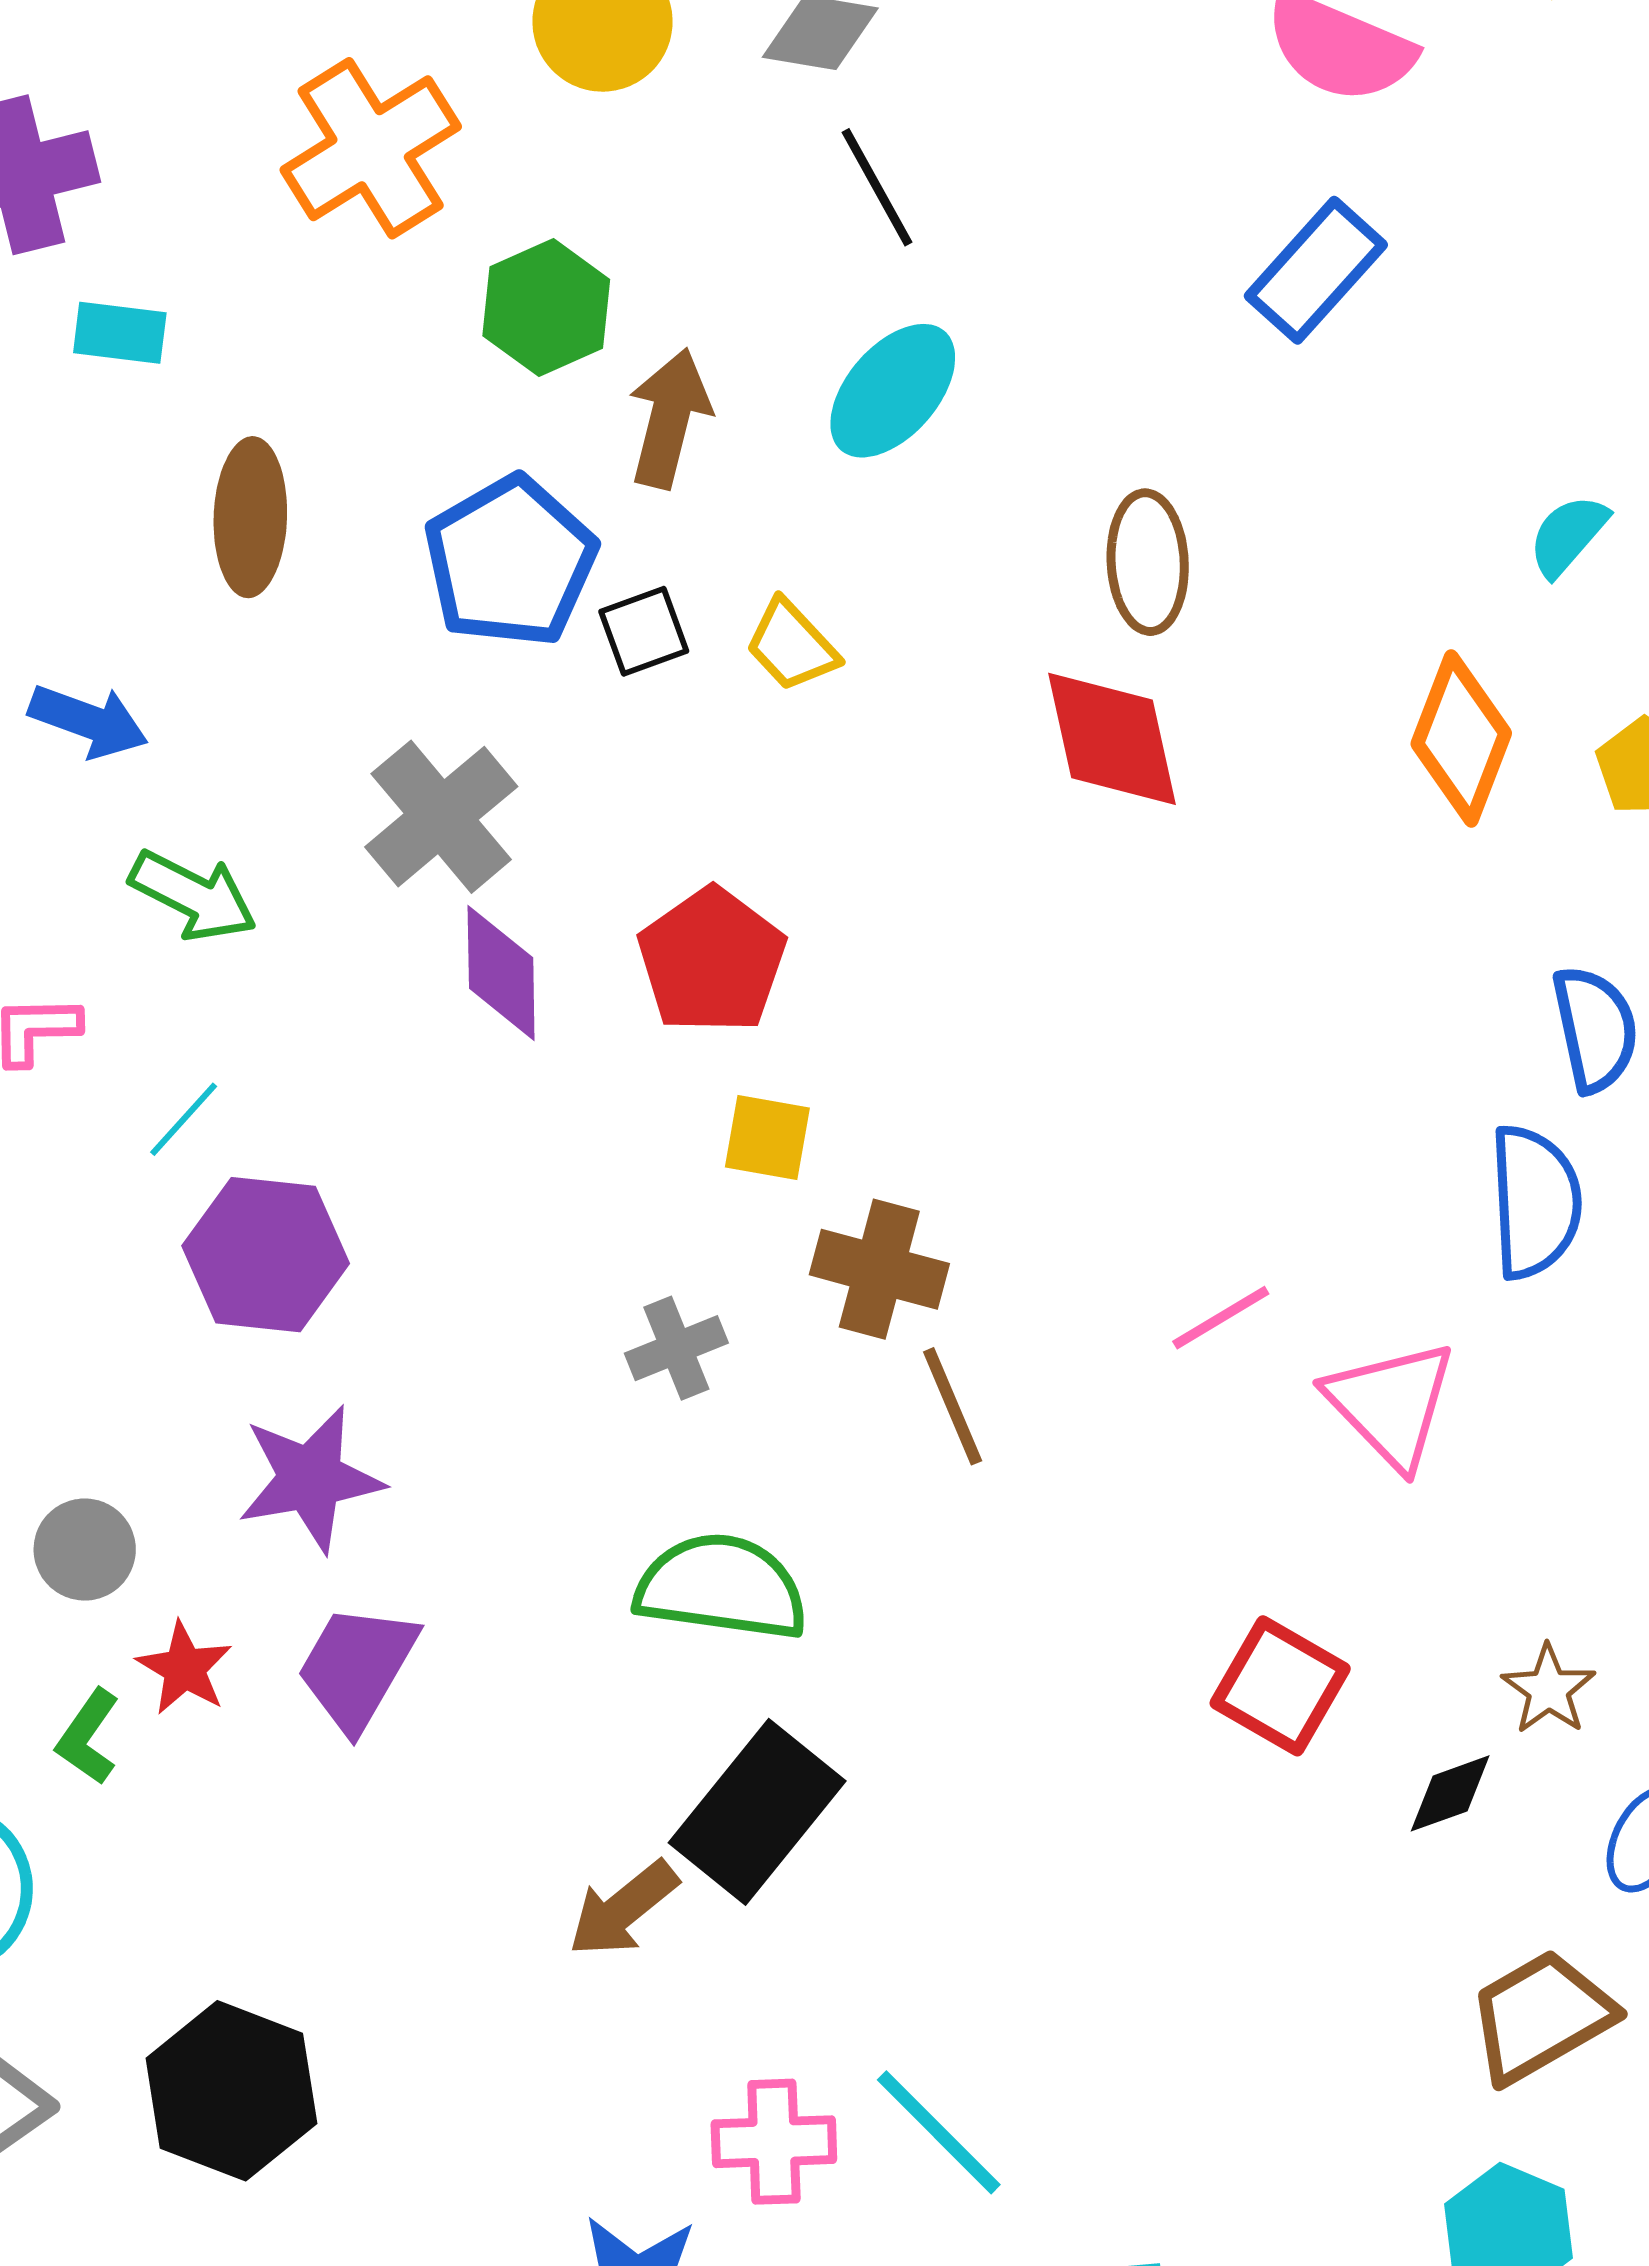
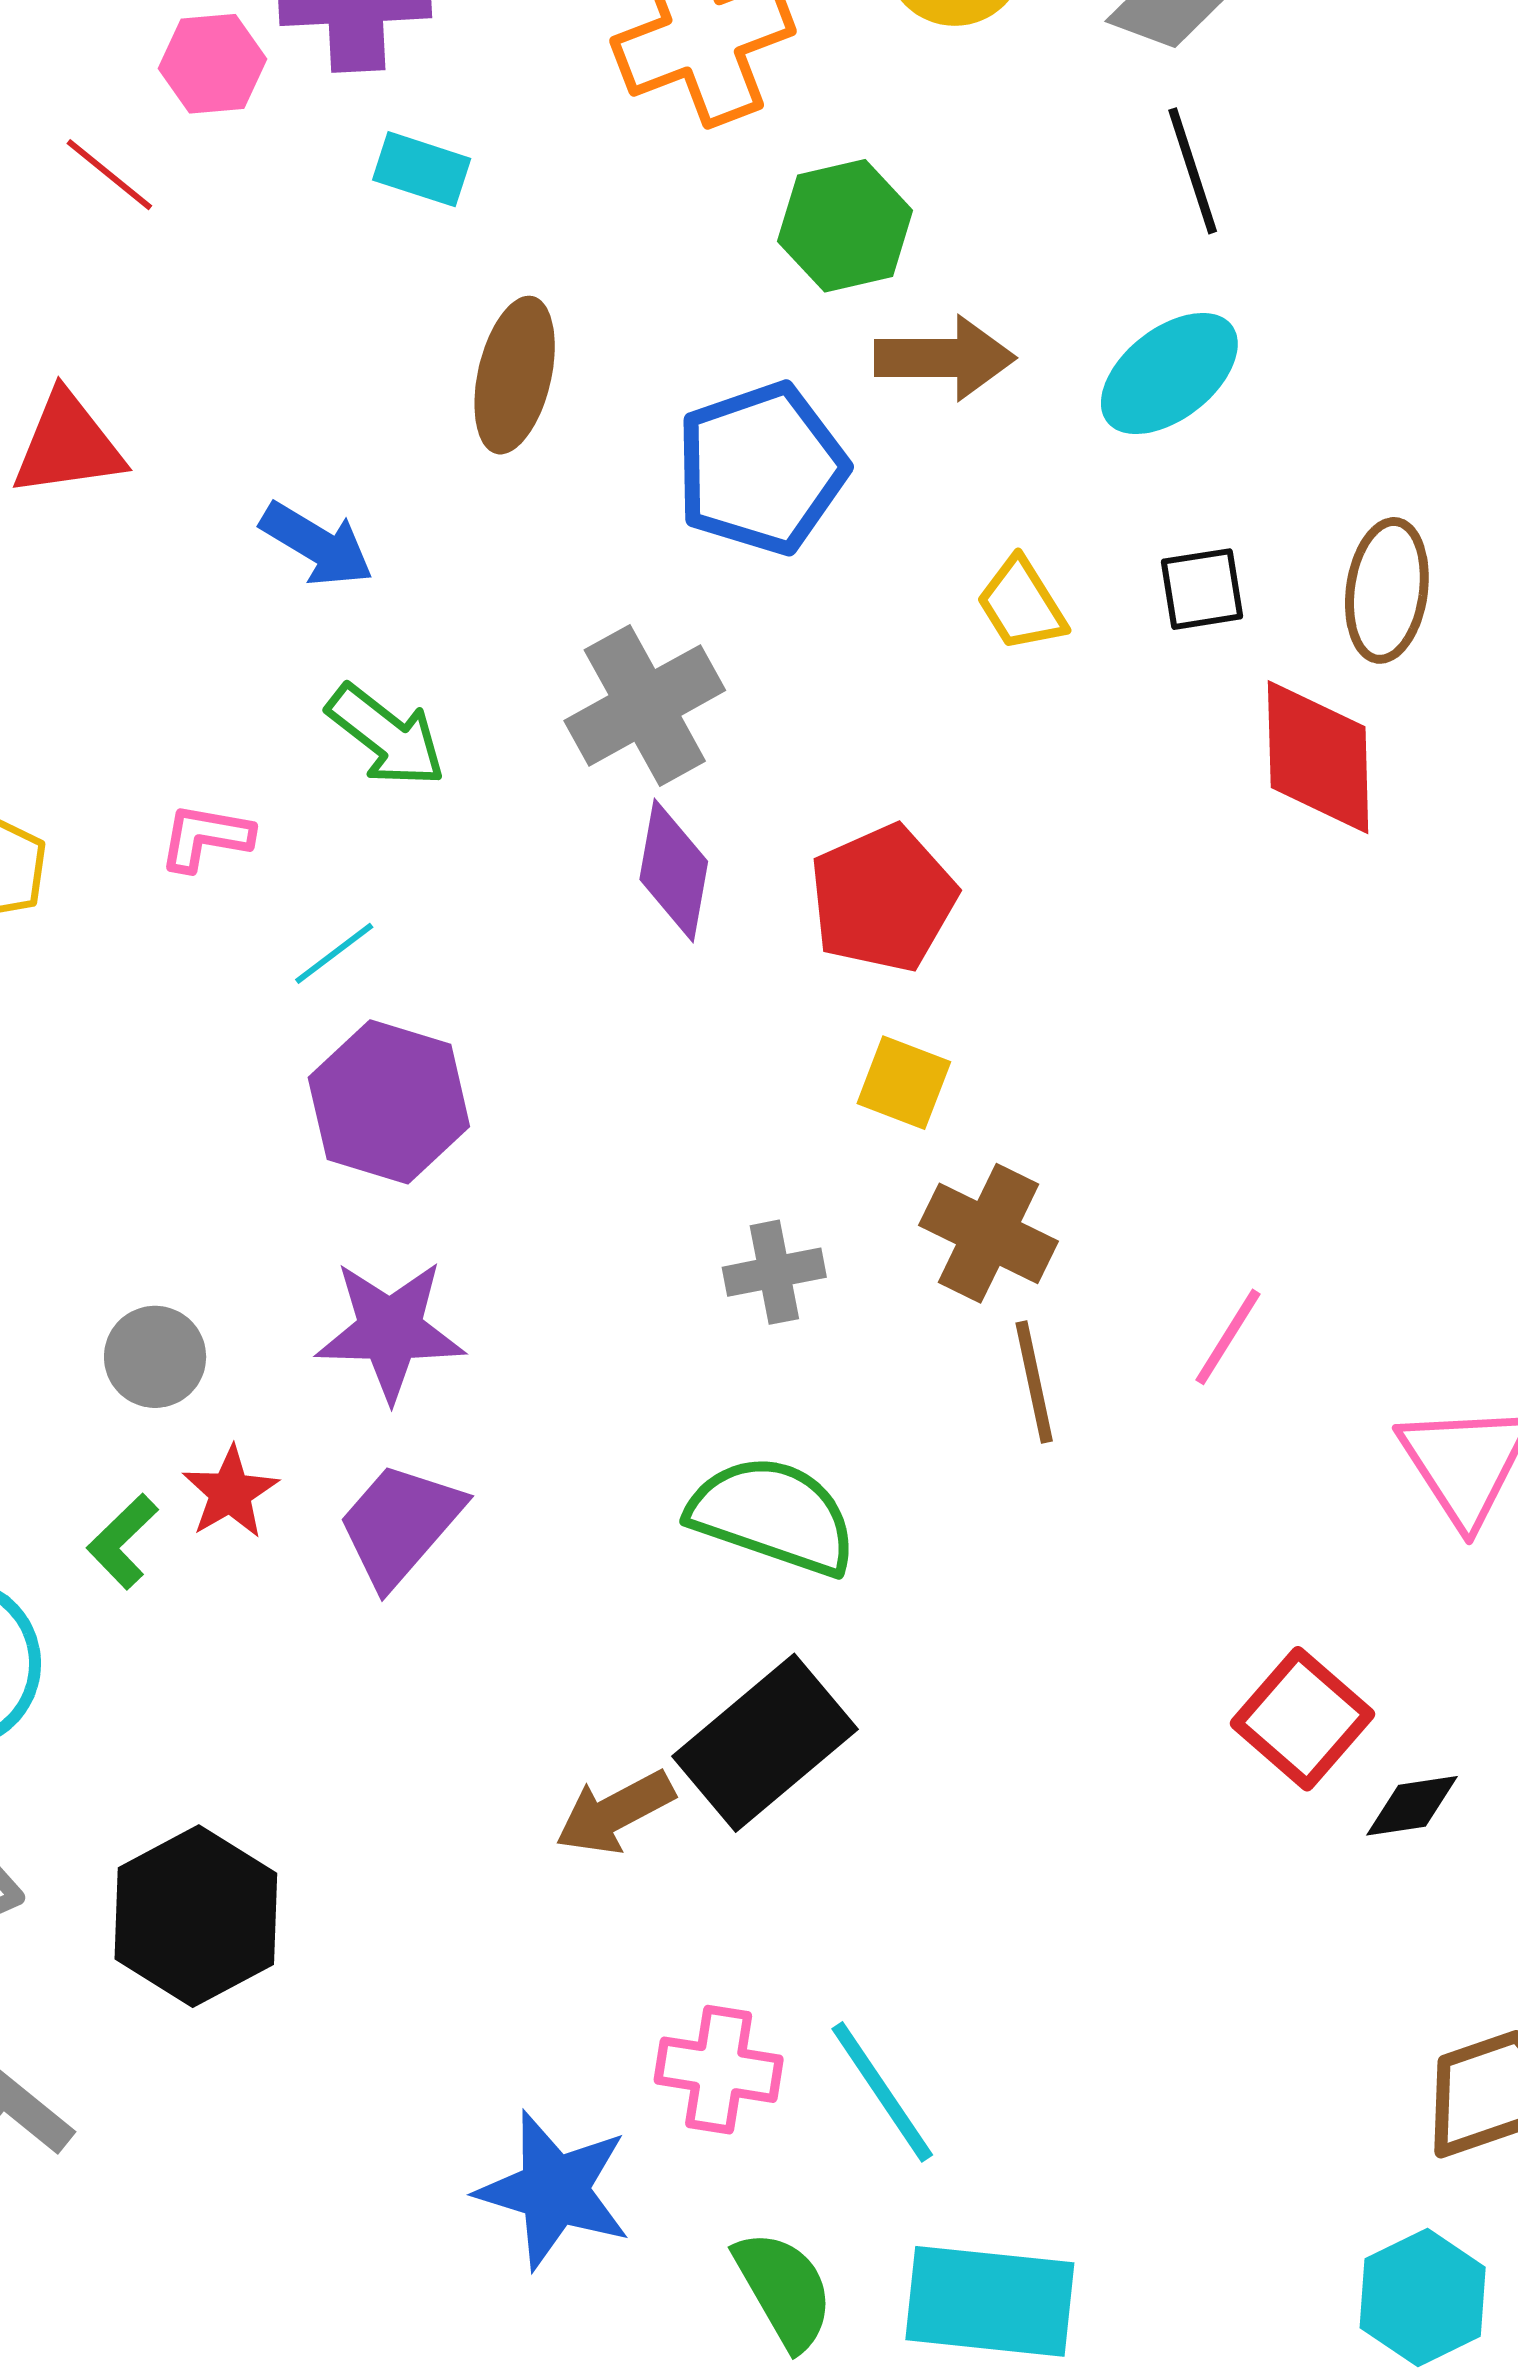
brown arrow: (669, 418) -> (945, 358), turned 65
black square: (644, 631) -> (1202, 589), moved
pink line: (1221, 1318) -> (1228, 1337), moved, turned -38
black diamond: (1450, 1793) -> (1412, 1806), moved

